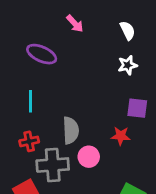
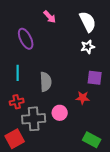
white semicircle: (128, 31) -> (88, 22), size x1.5
purple ellipse: (42, 54) -> (26, 39), turned 40
gray semicircle: (71, 130) -> (46, 82), moved

